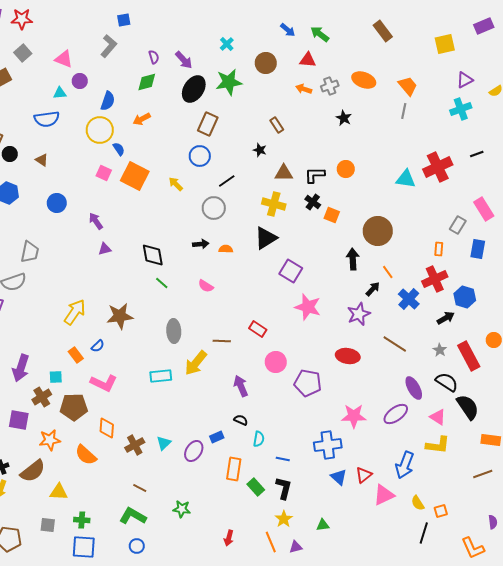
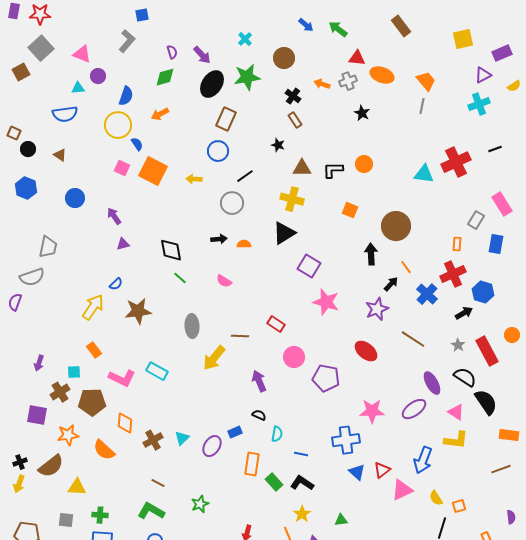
purple rectangle: (484, 26) -> (502, 53), moved
gray square: (23, 53) -> (41, 48), size x1.4
red triangle: (308, 60) -> (357, 58), moved
yellow arrow: (176, 184) -> (194, 179), turned -42
black cross: (313, 202) -> (293, 96), moved
blue semicircle: (98, 346) -> (116, 284), moved
red ellipse: (348, 356) -> (366, 351), turned 30
purple arrow: (21, 368) -> (39, 363), size x0.6
cyan rectangle: (161, 376) -> (157, 371), moved, turned 35
black L-shape: (284, 488) -> (302, 483), turned -70
green star: (182, 509) -> (200, 504), turned -30

